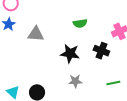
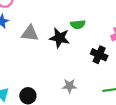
black star: (70, 53) -> (60, 38), moved

